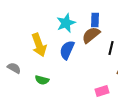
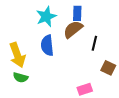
yellow arrow: (39, 45) -> (17, 55), moved
blue semicircle: (67, 50) -> (47, 45), turned -30

